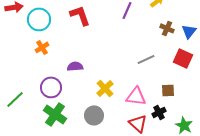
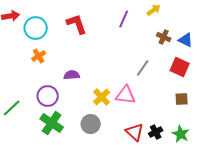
blue triangle: (189, 31) -> (186, 40), turned -42
gray line: (146, 59) -> (143, 68), turned -30
brown square: (168, 90) -> (182, 99), moved
pink triangle: (136, 96) -> (126, 95), moved
black cross: (159, 112) -> (156, 132), moved

